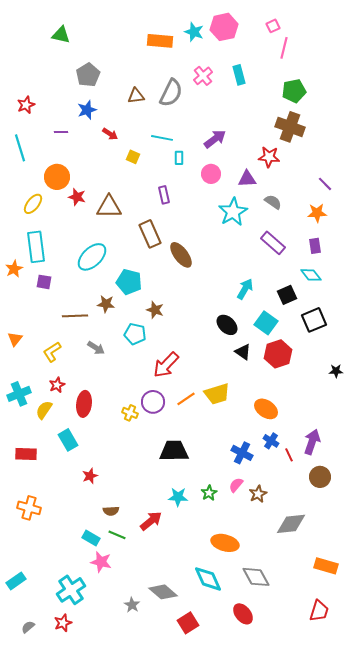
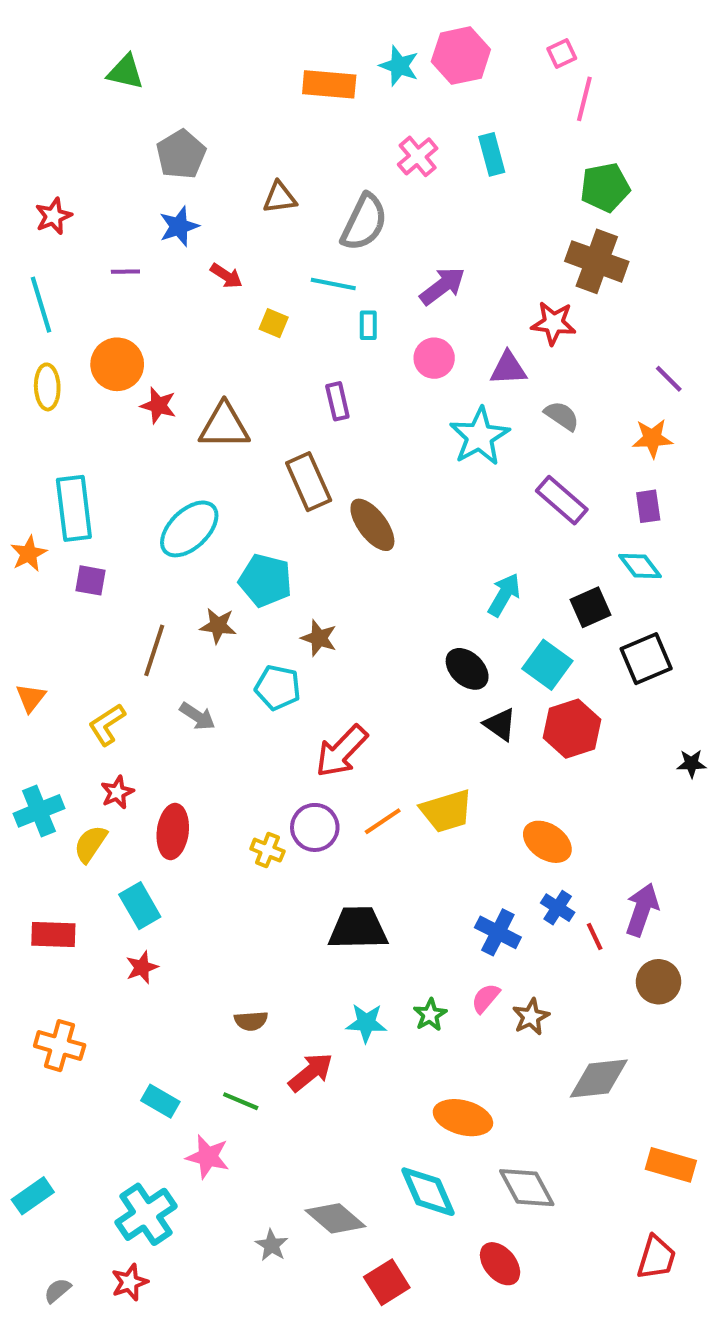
gray semicircle: (171, 93) -> (364, 222), moved
yellow ellipse: (33, 204) -> (47, 387), moved, turned -40
brown line: (75, 316) -> (154, 650), turned -70
red star: (90, 476) -> (142, 967), moved
brown semicircle: (111, 511) -> (251, 1021), moved
cyan rectangle: (91, 538) -> (160, 1101), moved

